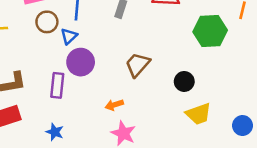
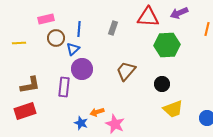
green hexagon: (210, 31) -> (167, 45), moved
orange arrow: (114, 105) -> (97, 112), moved
blue star: (55, 132) -> (81, 123), moved

